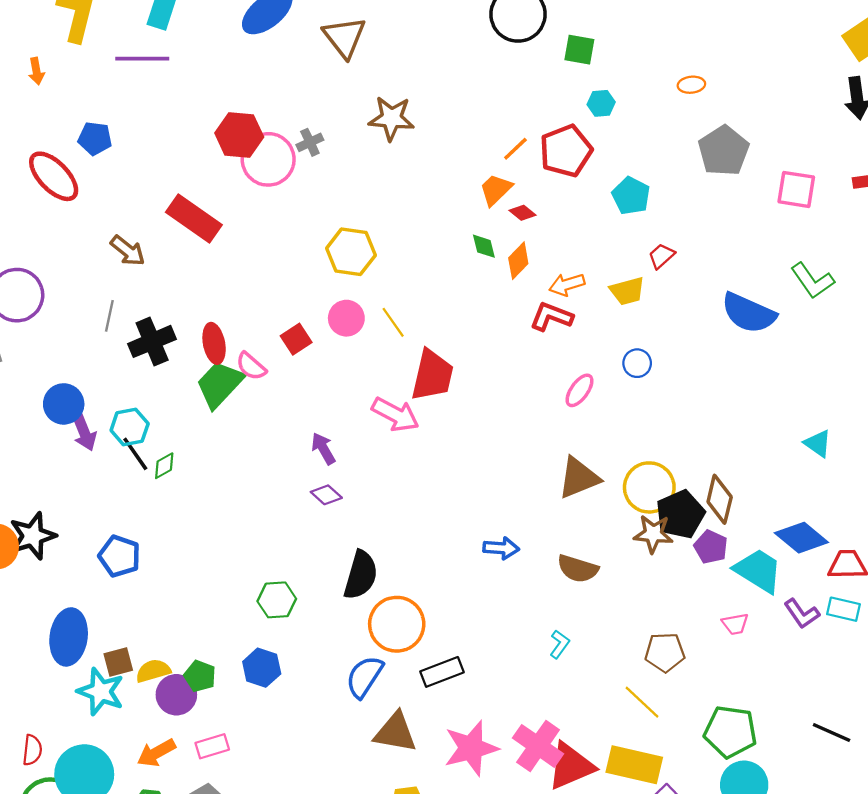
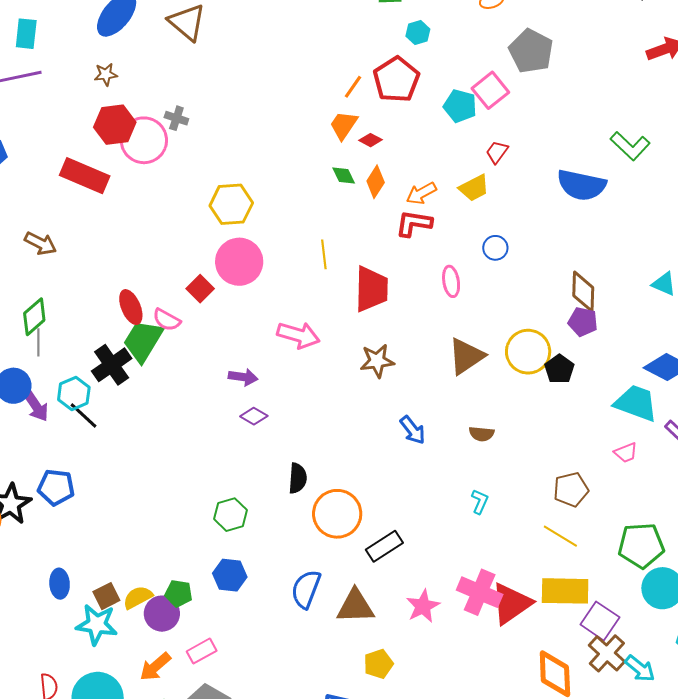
brown star: (391, 118) -> (106, 74), moved, size x0.6
gray cross: (310, 142) -> (176, 118), turned -35
pink square: (796, 189) -> (490, 90), moved, turned -36
red rectangle: (194, 218) -> (85, 176), moved
gray line: (109, 316) -> (38, 342), moved
pink circle: (346, 318) -> (239, 262), size x1.5
yellow line: (393, 322) -> (324, 254), moved, turned 40
black cross: (152, 341) -> (112, 365), moved
red trapezoid: (432, 375) -> (371, 289), moved
pink ellipse: (579, 390) -> (451, 281), turned -32
purple arrow: (323, 449) -> (243, 377), turned 140
green diamond: (164, 466) -> (34, 317), moved, size x1.5
brown diamond: (720, 499) -> (583, 292), moved
black pentagon: (680, 514) -> (559, 369), size x0.7
brown star: (653, 534) -> (377, 361), moved
purple pentagon: (711, 547) -> (583, 322), moved
blue arrow: (501, 548) -> (413, 430), turned 60
blue pentagon: (119, 556) -> (56, 487), moved
brown semicircle: (578, 569) -> (482, 434), size x0.7
black semicircle: (361, 575) -> (298, 478), size x0.7
blue ellipse: (69, 637) -> (60, 584), size x0.6
blue semicircle: (364, 677) -> (306, 589), moved
pink star: (471, 748) -> (423, 606), size x0.7

